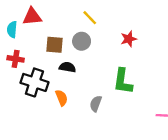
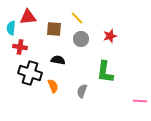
gray circle: (82, 41) -> (81, 39), moved
brown square: (54, 45) -> (54, 29), moved
red cross: (16, 59) -> (20, 47), moved

